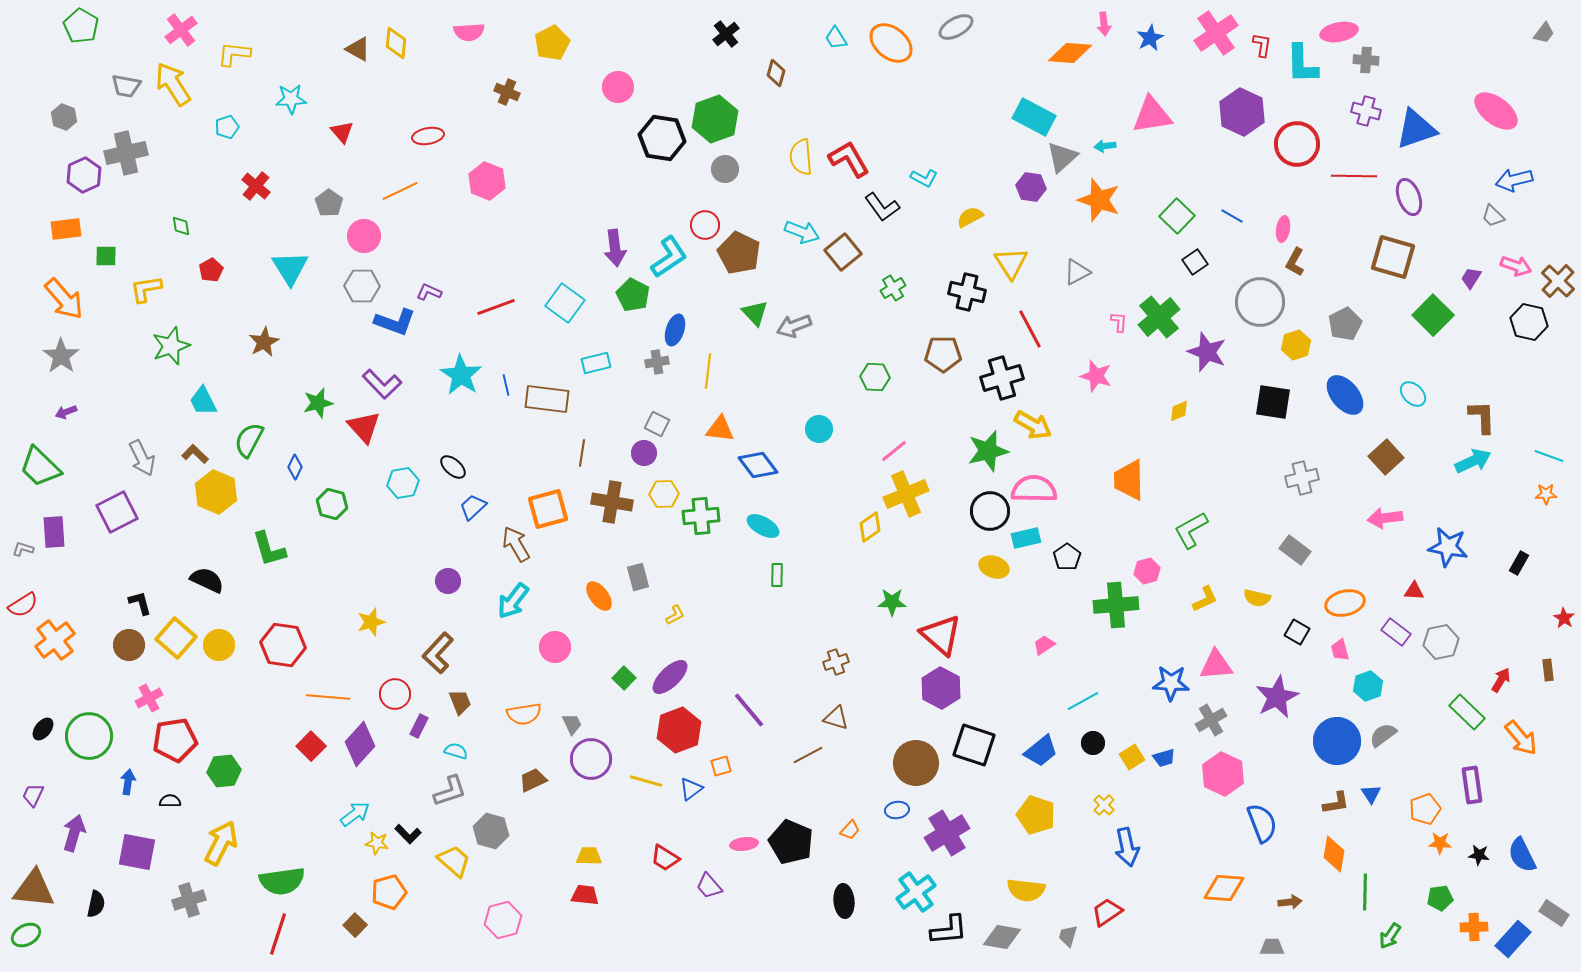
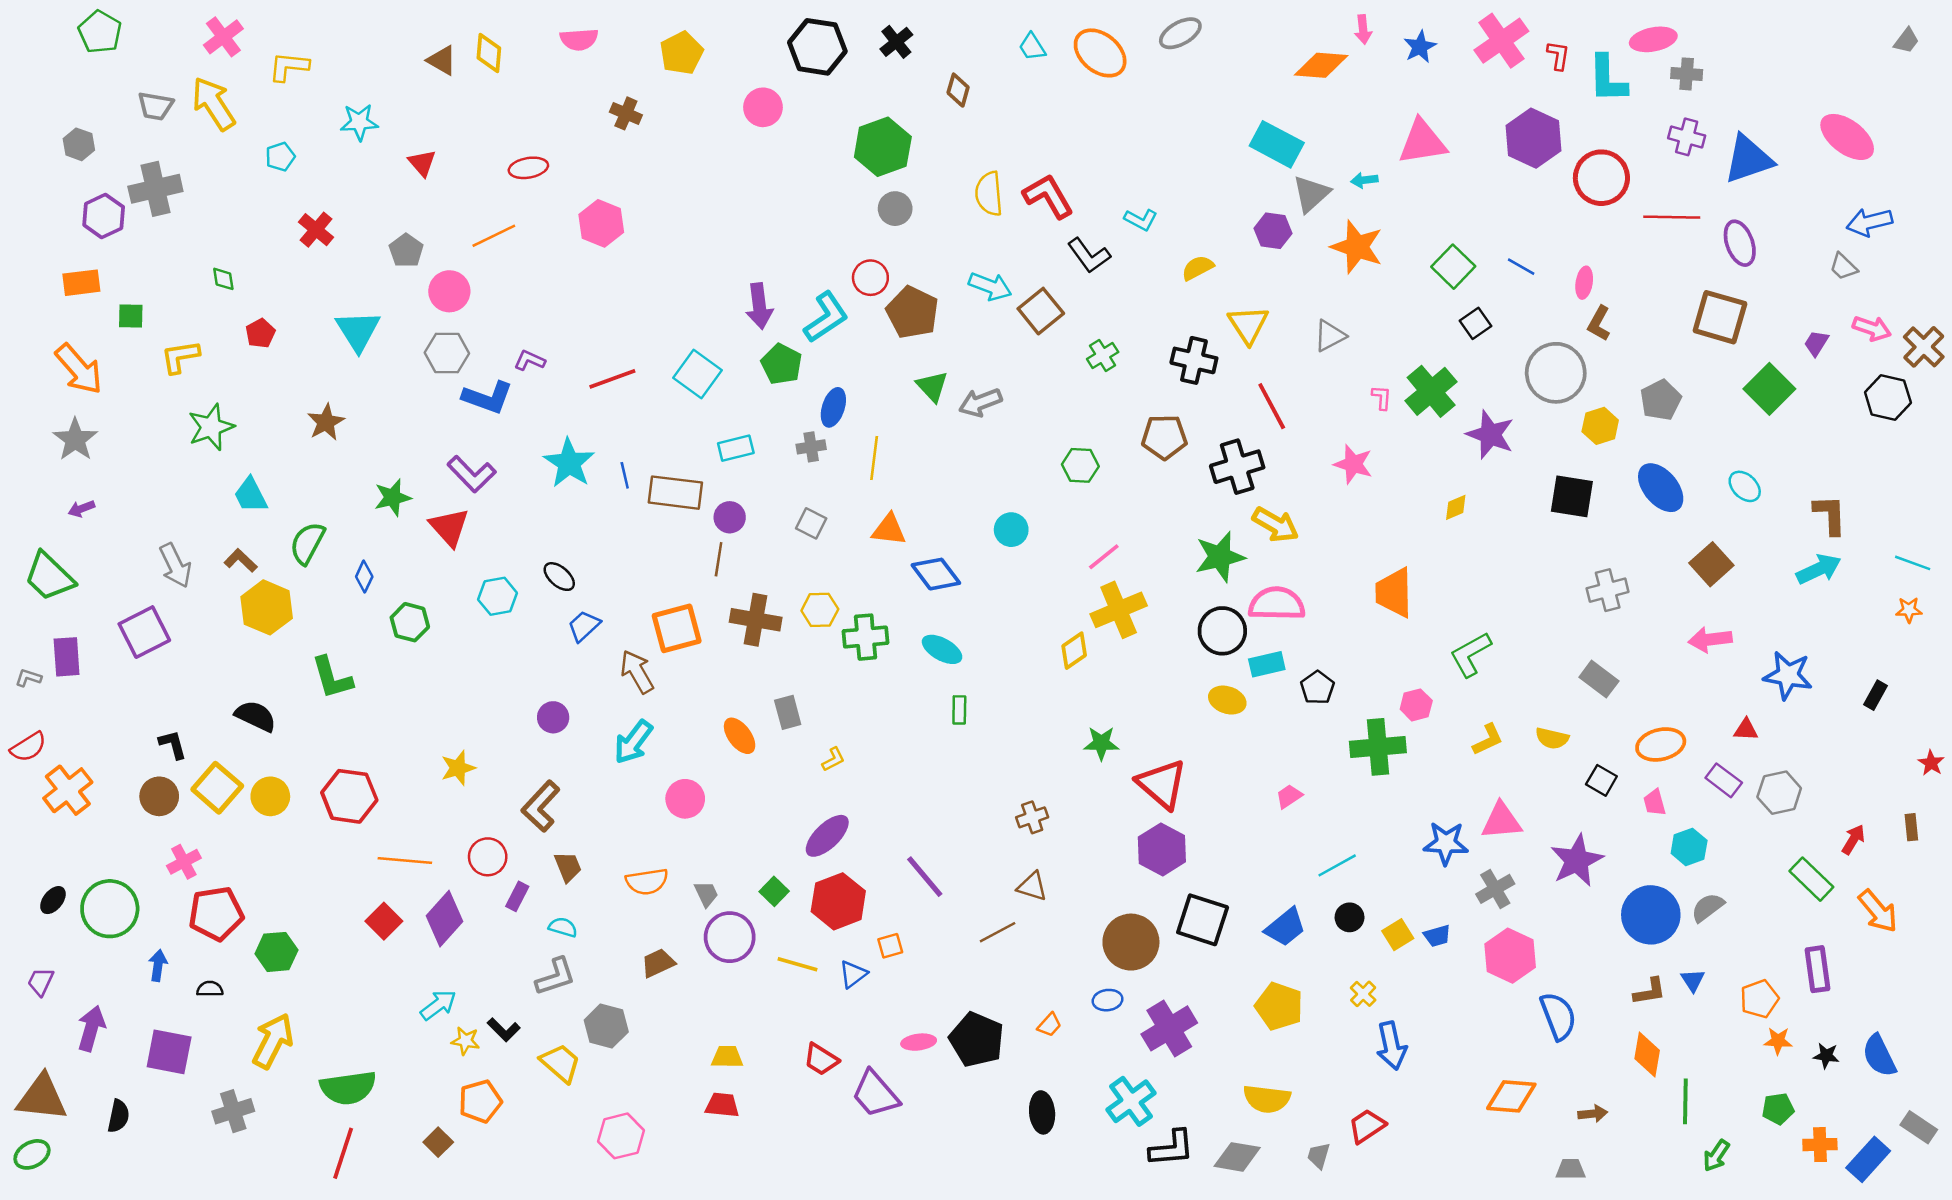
black hexagon: (662, 138) -> (817, 47), moved
purple circle: (644, 453) -> (730, 517), moved
green square: (624, 678) -> (774, 891), moved
purple trapezoid: (709, 886) -> (875, 1094), size x1.5

